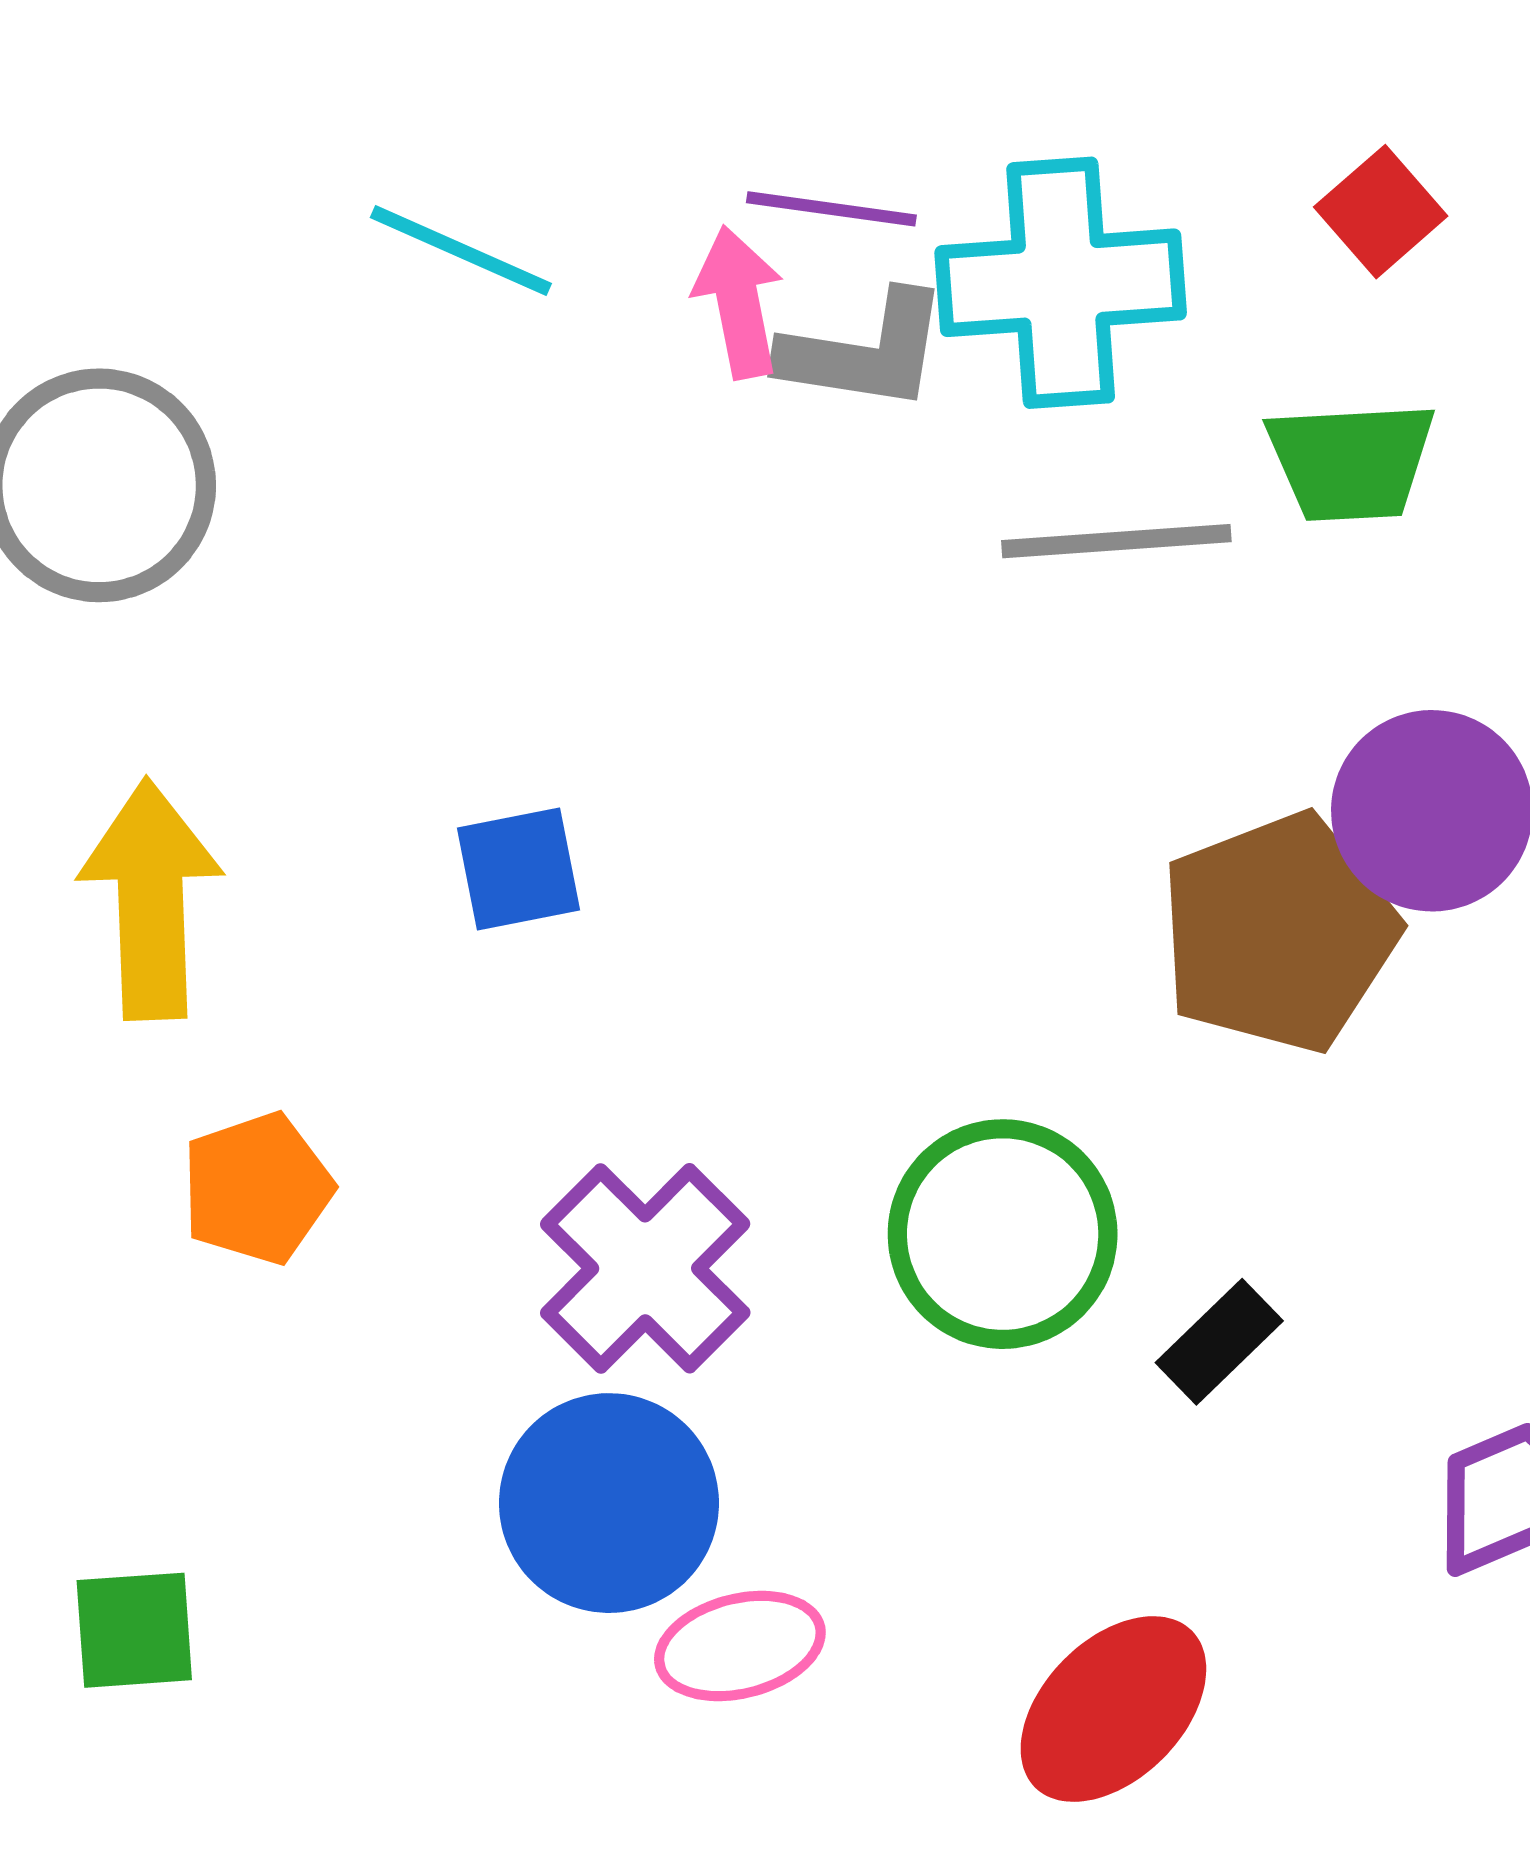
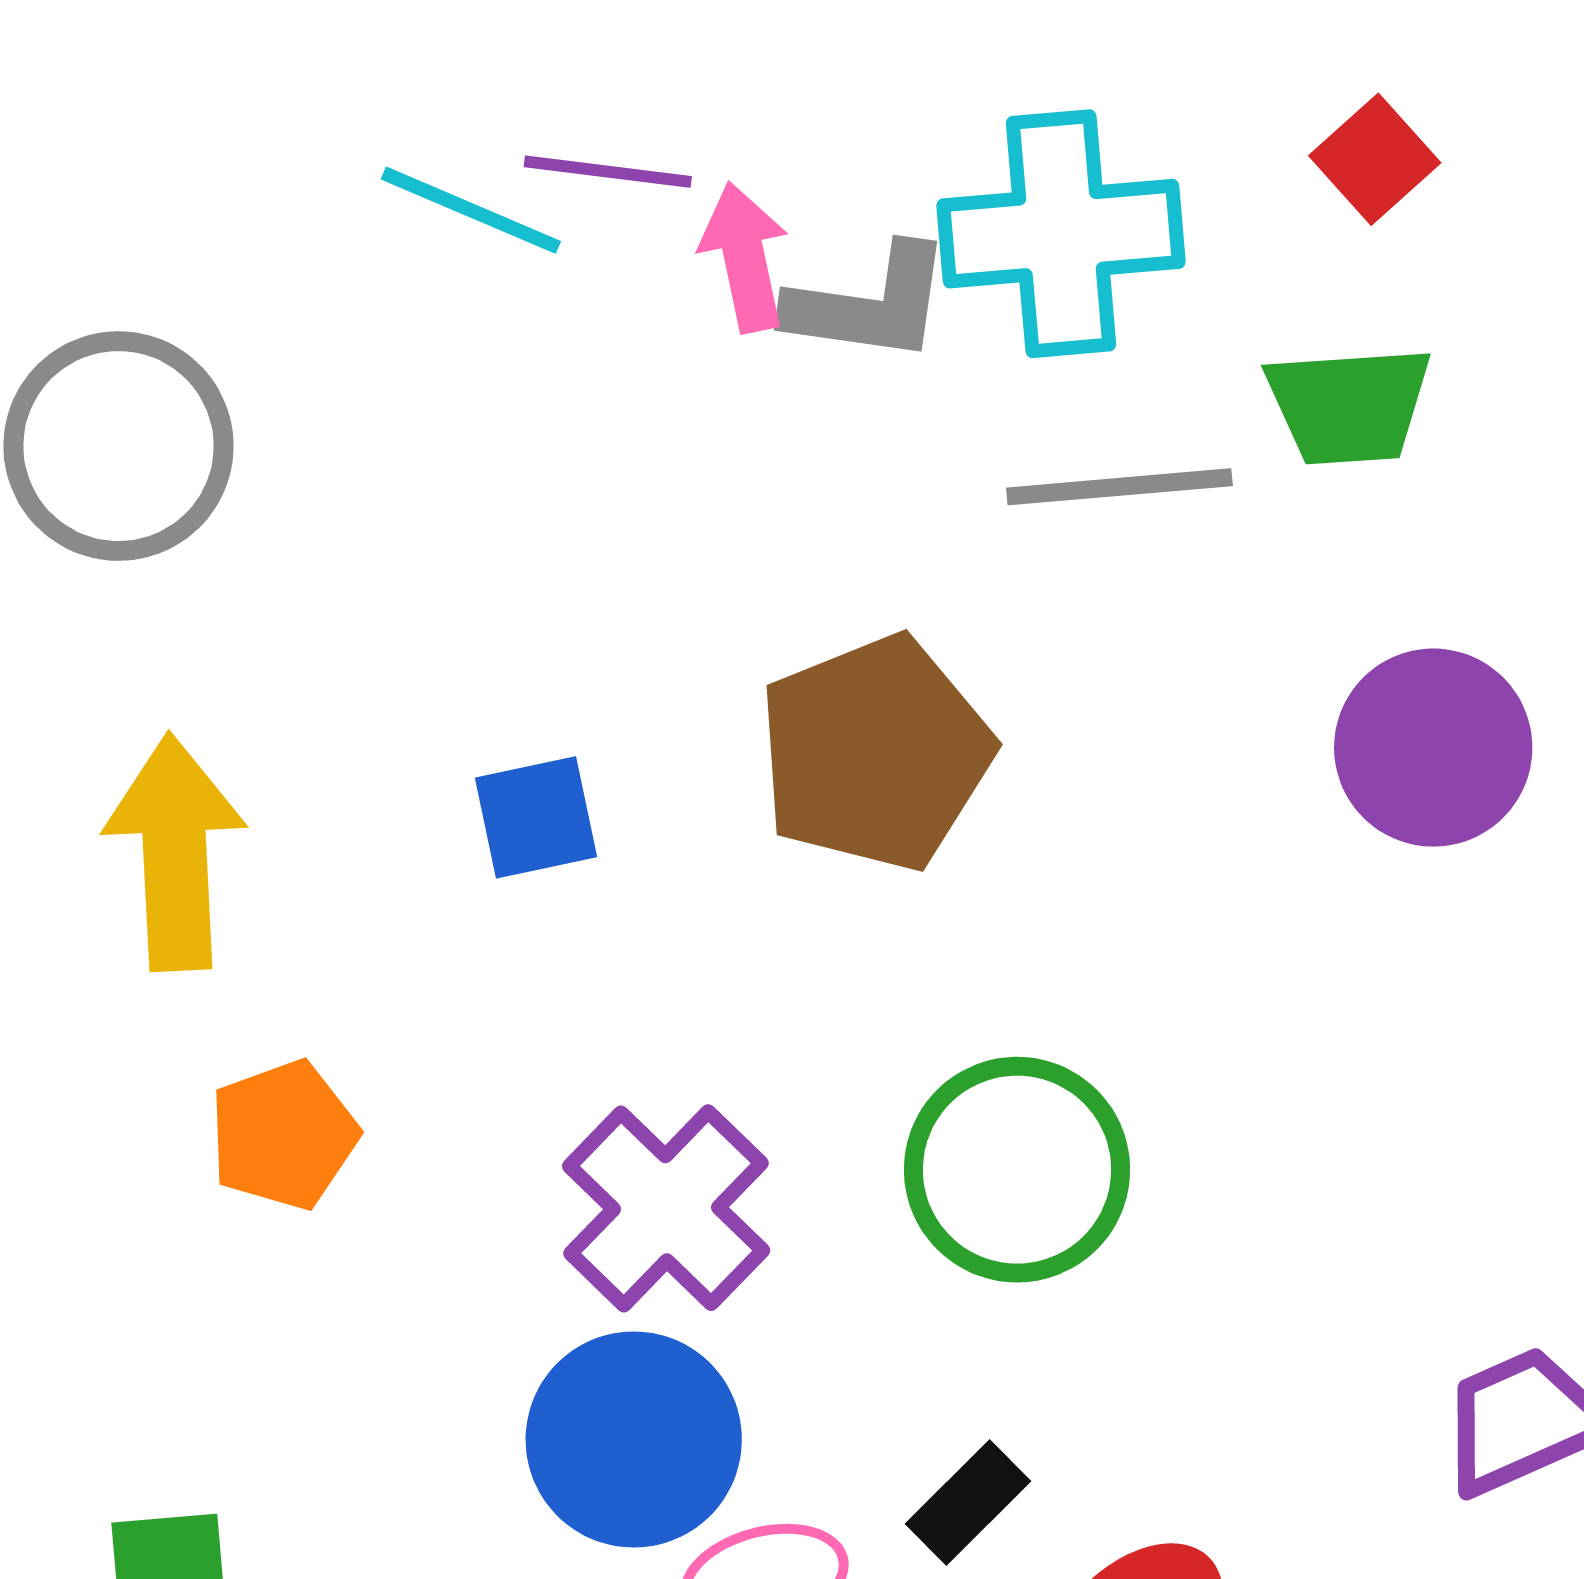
purple line: (831, 209) -> (608, 172), moved
brown pentagon: (1279, 933) -> (875, 753), moved
black rectangle: (1219, 1342) -> (968, 1502), moved

